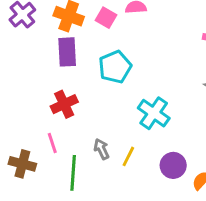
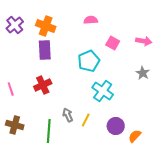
pink square: (106, 18) -> (113, 43), moved
cyan pentagon: (115, 67) -> (89, 61), moved
pink line: (52, 143) -> (11, 89), moved

